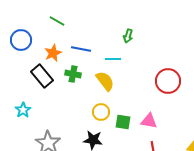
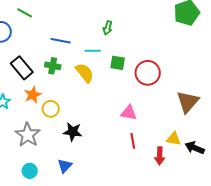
green line: (57, 21) -> (25, 13), moved
orange star: (53, 53) -> (33, 95), moved
yellow circle: (101, 112) -> (51, 109), moved
green square: (123, 122) -> (118, 63), moved

